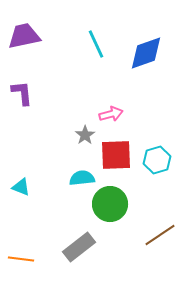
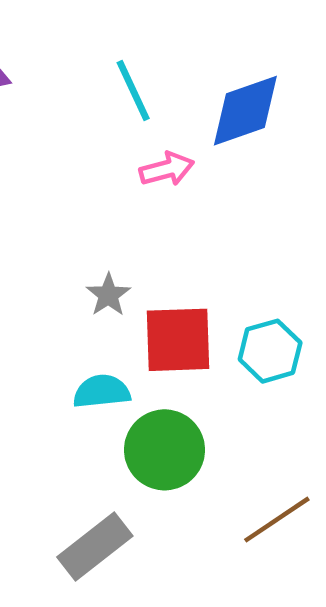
pink arrow: (111, 114) -> (167, 169), moved

